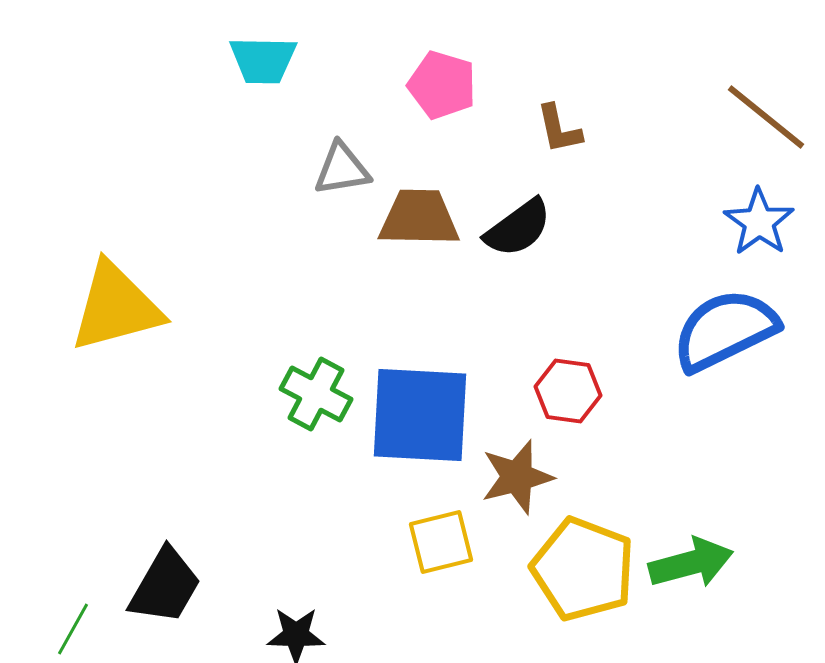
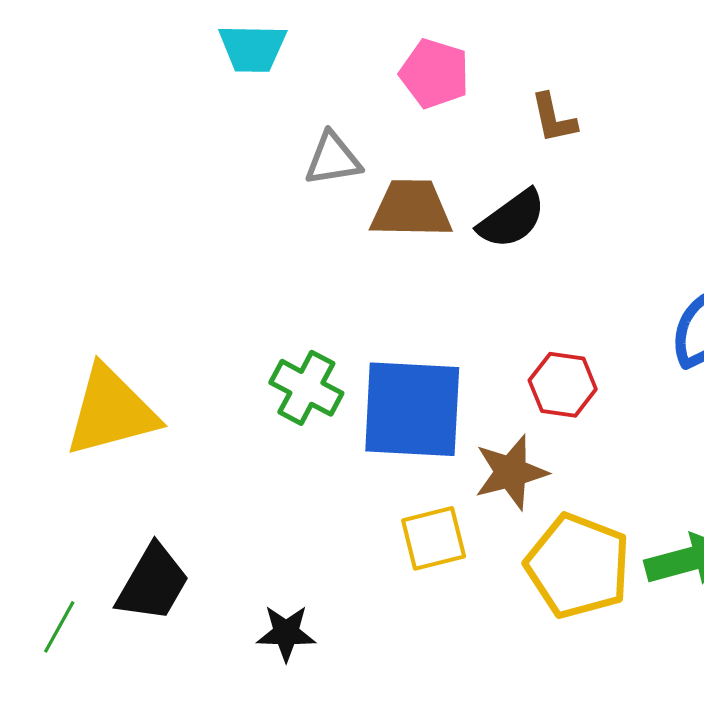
yellow triangle: (116, 307) -> (111, 411), moved

